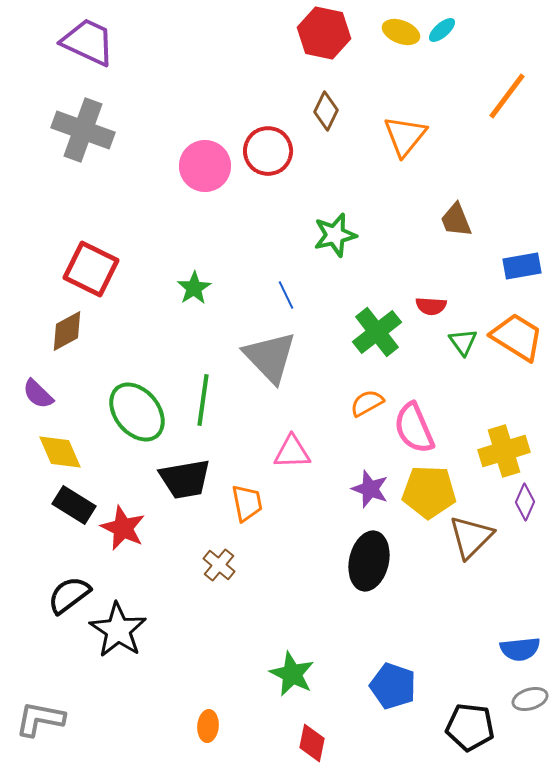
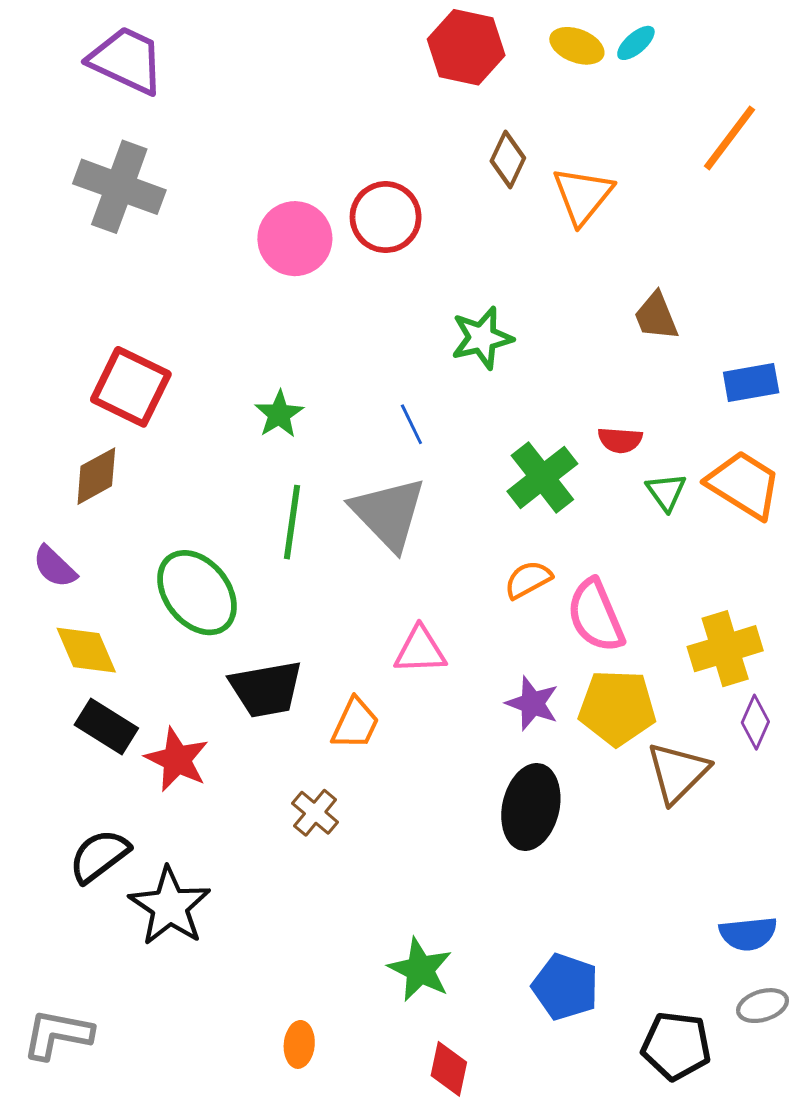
brown diamond: (326, 111) -> (508, 159), moved
green line: (203, 400) -> (292, 522), moved
orange trapezoid: (247, 503) -> (355, 724), turned 36

